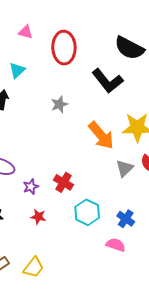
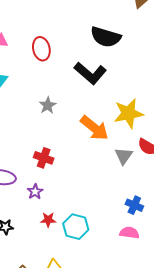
red ellipse: (64, 48) -> (41, 49), size x0.7
red cross: (63, 182) -> (44, 158), moved
cyan hexagon: (87, 212) -> (76, 227), moved

